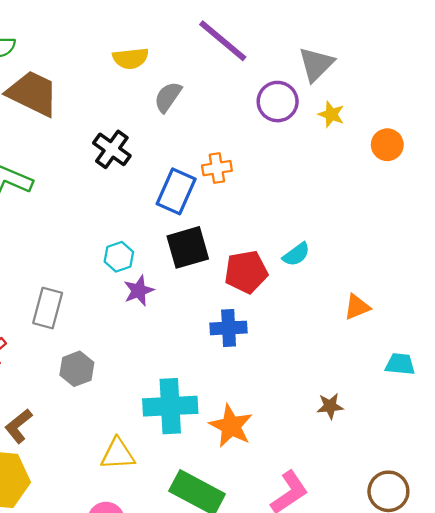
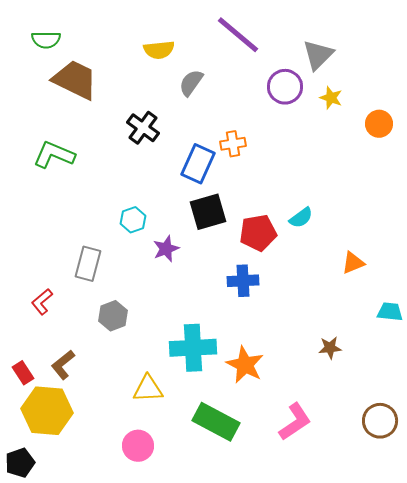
cyan hexagon: (119, 257) -> (133, 220), moved

